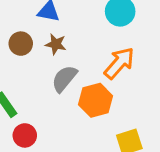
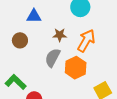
brown star: (56, 44) -> (60, 35), moved

